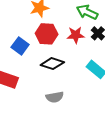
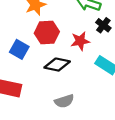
red star: (76, 35) -> (80, 41), moved

